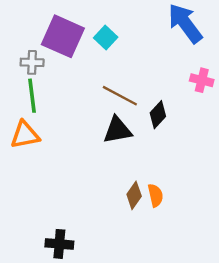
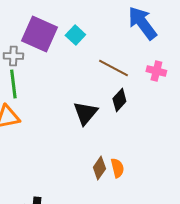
brown line: (120, 96) -> (113, 68), moved
black triangle: (117, 130) -> (85, 113), turned -40

